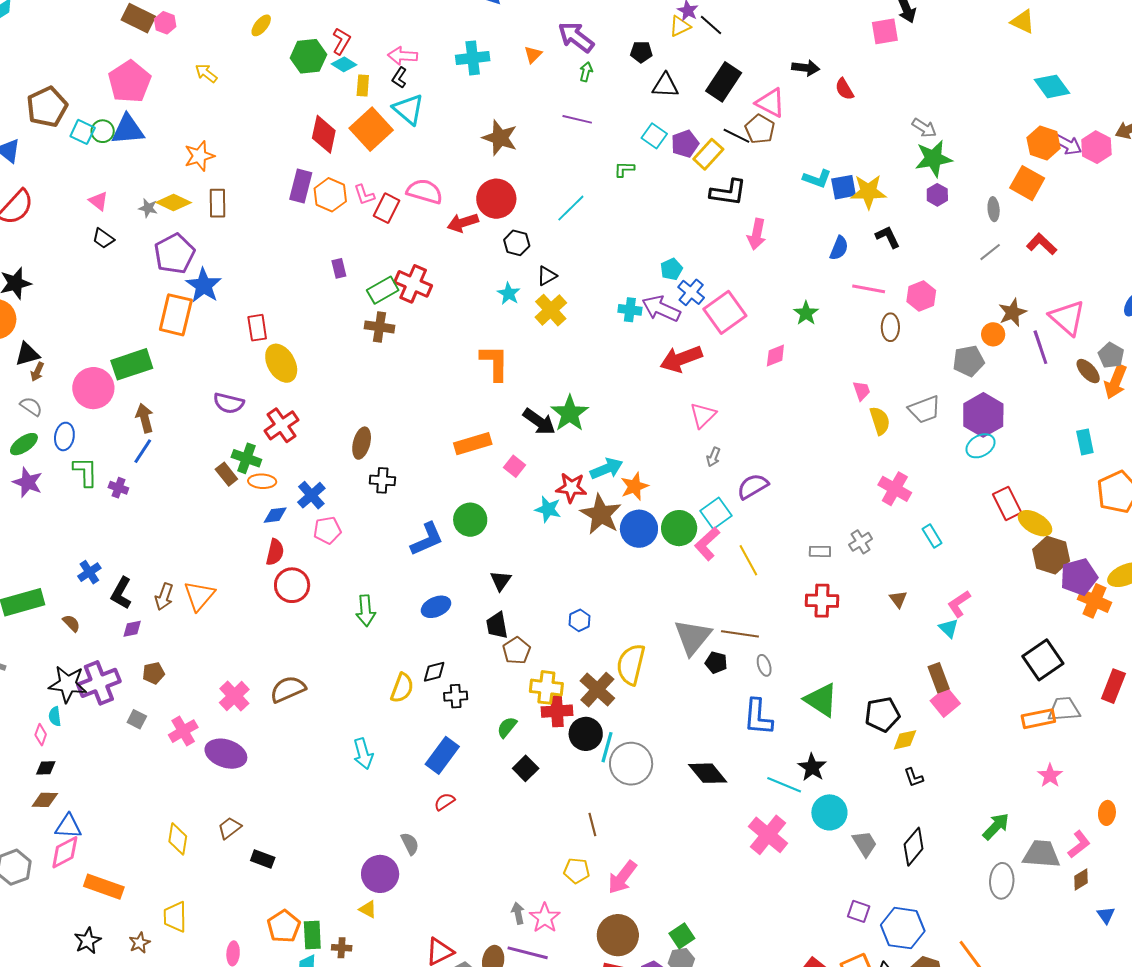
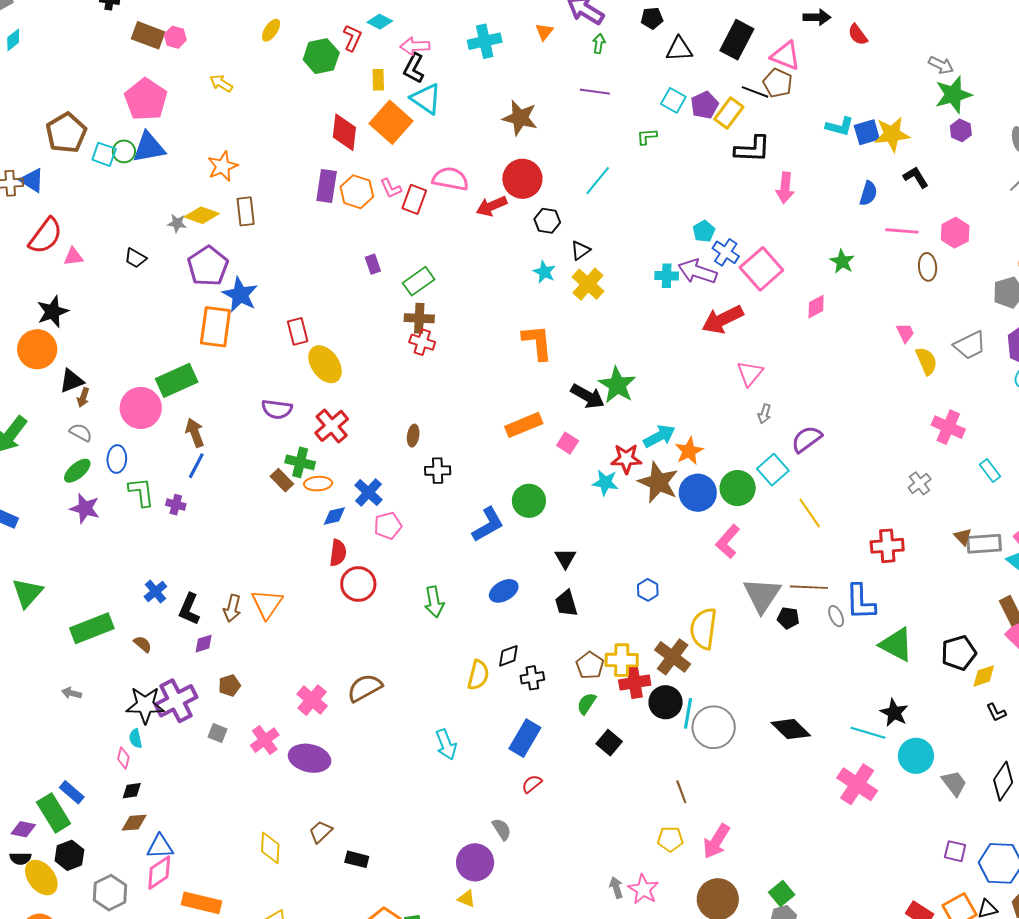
cyan diamond: (344, 64) -> (380, 22), moved
black L-shape: (399, 78) -> (414, 68), size x1.4
pink triangle: (98, 201) -> (73, 257), moved, turned -40
red cross: (413, 284) -> (422, 342), moved, size x0.7
brown ellipse: (362, 443) -> (413, 436), size x0.7
pink L-shape: (707, 544) -> (728, 541), moved
gray rectangle: (820, 551) -> (984, 544), moved, size x1.6
brown pentagon: (517, 651) -> (590, 665), moved
blue L-shape: (758, 717) -> (860, 602), moved

